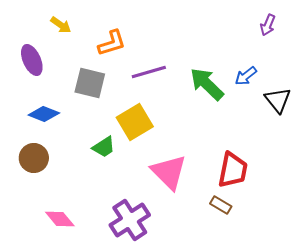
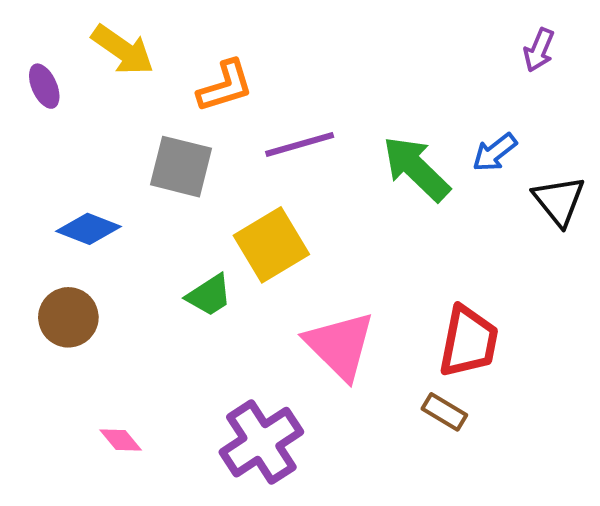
yellow arrow: (61, 25) -> (123, 50), size x1.5
purple ellipse: (32, 60) -> (44, 86), moved, size x0.7
pink diamond: (60, 219) -> (121, 440), size x0.7

